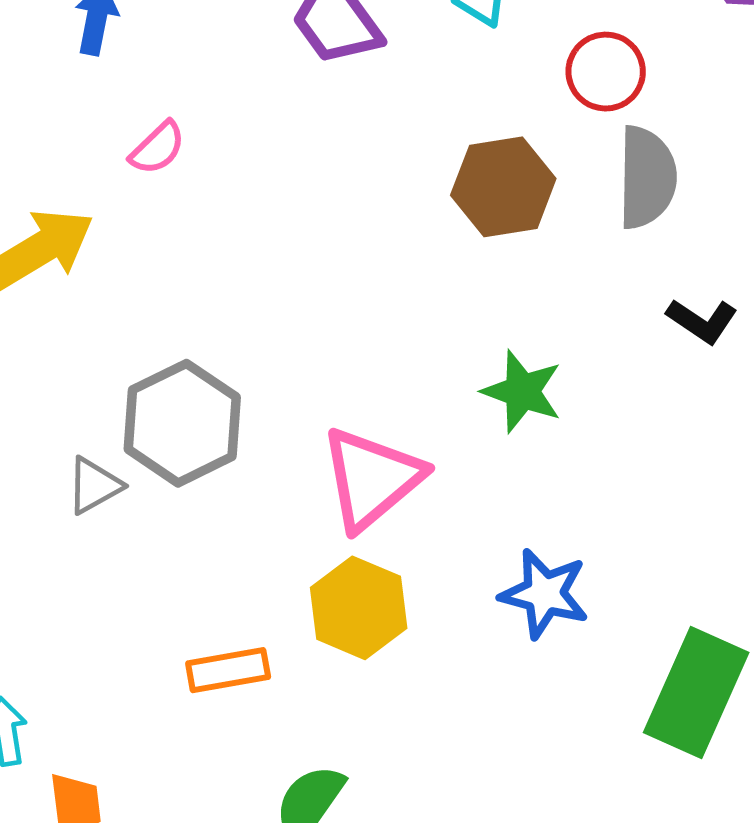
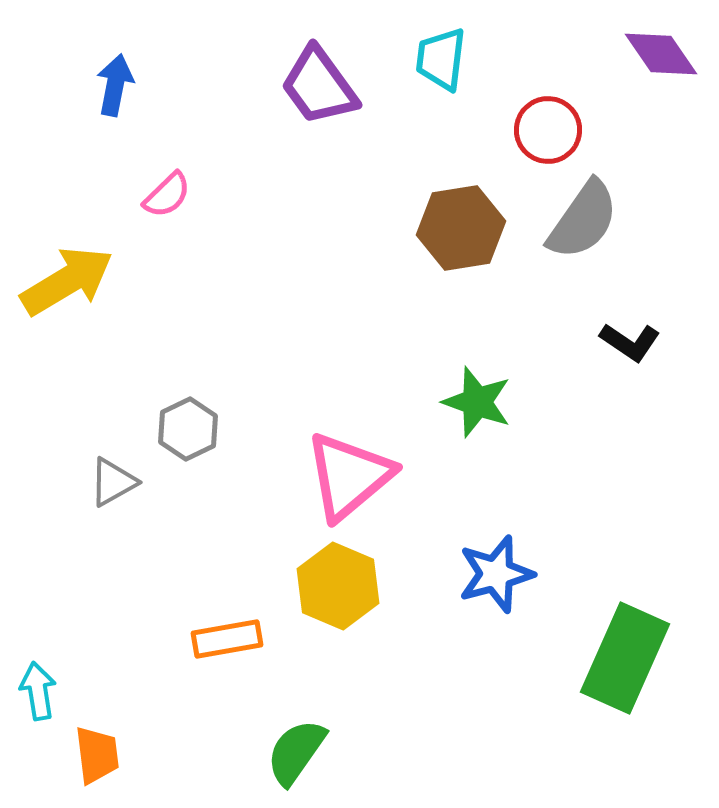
gray semicircle: (647, 177) -> (583, 220), turned 34
gray hexagon: (182, 423) -> (188, 429), size x0.6
blue star: (544, 594) -> (496, 574), turned -30

